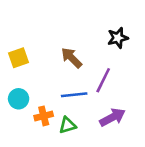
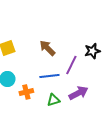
black star: (118, 38) -> (92, 51), moved
green triangle: (67, 125) -> (53, 100), moved

